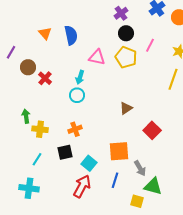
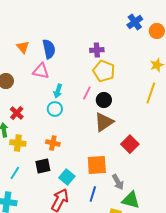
purple cross: (121, 13) -> (97, 50), moved, turned 32
black circle: (126, 33) -> (104, 100), moved
pink line: (150, 45) -> (87, 93), moved
pink triangle: (97, 57) -> (41, 71), moved
red cross: (45, 78) -> (17, 113), moved
brown triangle: (126, 108) -> (104, 122), size x1.5
orange cross: (75, 129) -> (53, 143), turned 32

